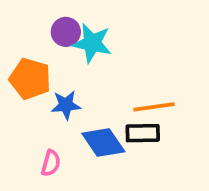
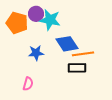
orange pentagon: (30, 79) -> (17, 23), moved
blue diamond: (103, 143) -> (67, 44), moved

